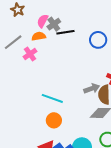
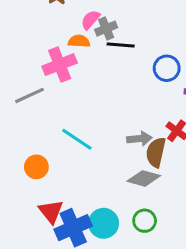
gray line: (13, 42) -> (29, 95), moved
pink cross: (30, 54) -> (60, 65), size x1.5
orange circle: (54, 120) -> (36, 167), moved

